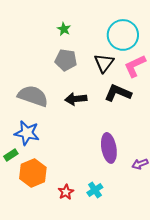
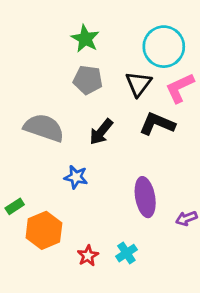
green star: (64, 29) -> (85, 39), size x1.5
black arrow: (76, 99) -> (101, 132), turned -45
blue star: (27, 133) -> (76, 177), moved, size x0.7

